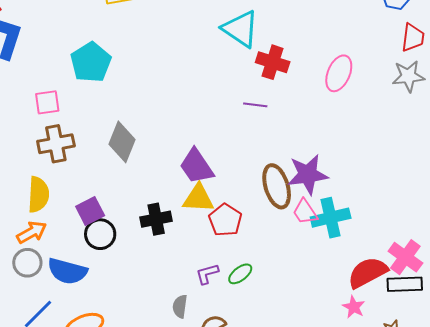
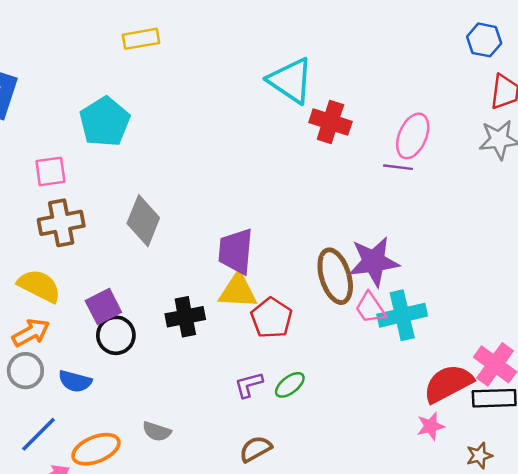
purple line: (255, 105) -> (398, 167), moved
purple trapezoid: (196, 166) -> (236, 251), turned 39
yellow semicircle: (38, 195) -> (39, 286), turned -66
blue semicircle: (67, 271) -> (75, 381), size x0.7
gray semicircle: (180, 306) -> (157, 431), moved, turned -80
pink star: (354, 307) -> (431, 426), turned 30

